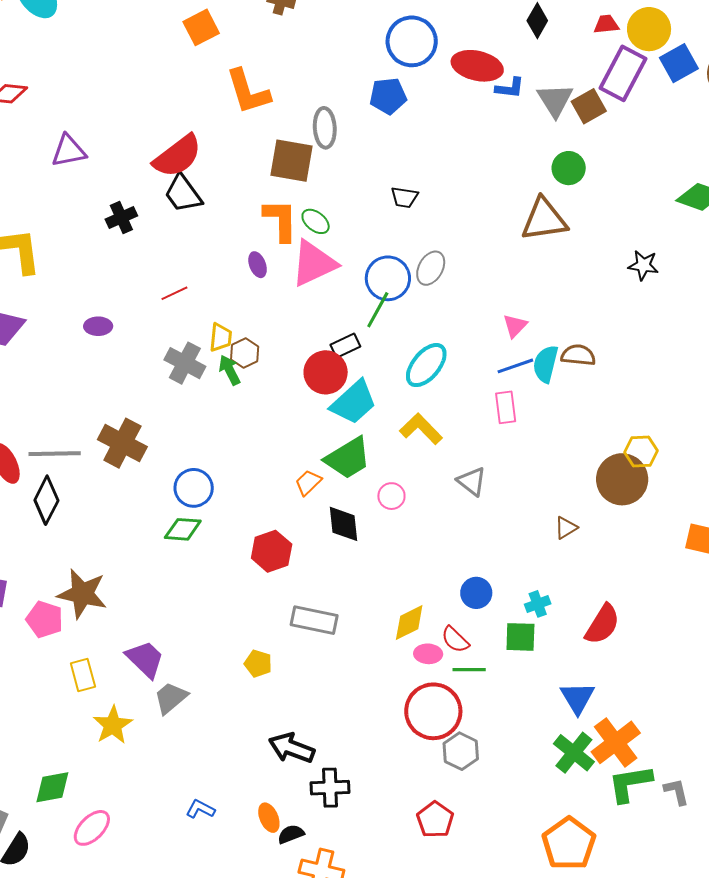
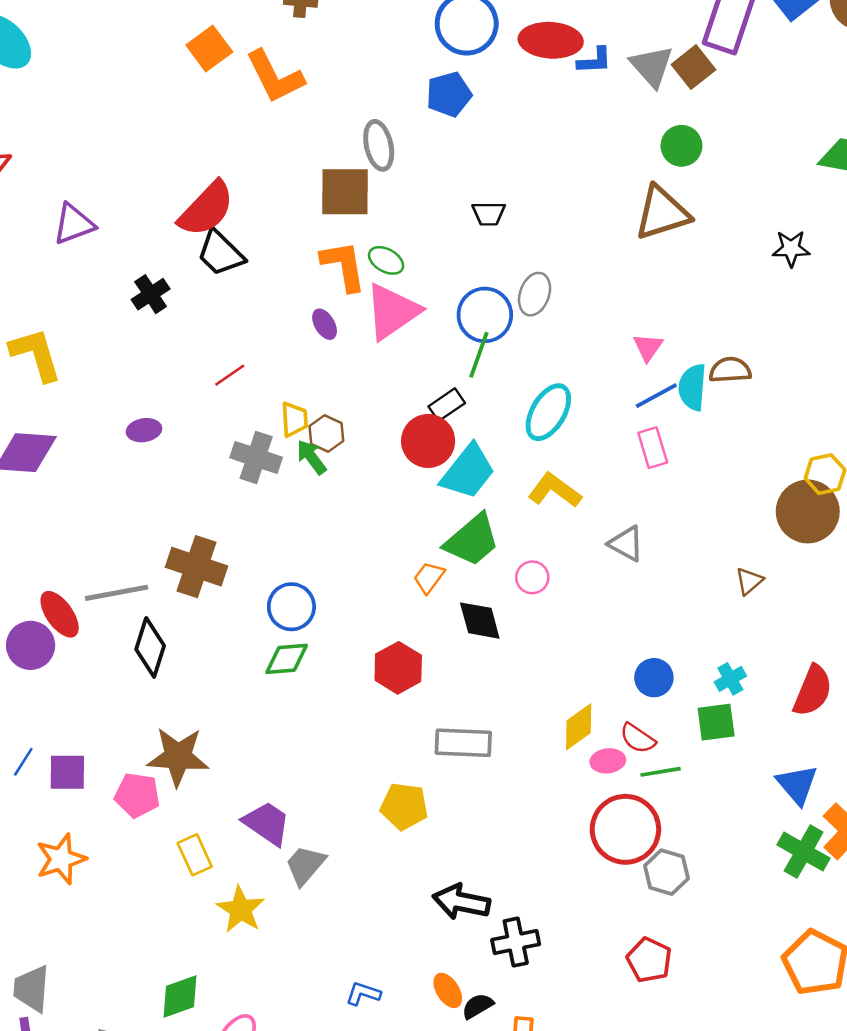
orange L-shape: (248, 92) -> (275, 77), moved
black diamond: (46, 500) -> (150, 647), moved
yellow pentagon: (258, 664) -> (404, 806), size x1.4

